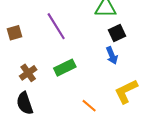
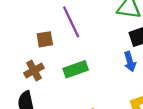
brown square: (15, 33) -> (45, 39), moved

